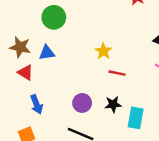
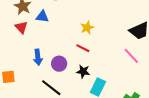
red line: (117, 73) -> (83, 48), moved
blue arrow: (37, 104) -> (38, 57), moved

